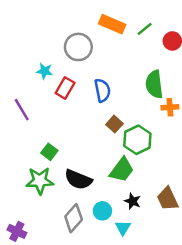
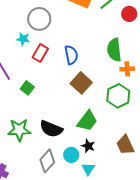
gray circle: (78, 47) -> (39, 19), moved
brown square: (114, 124) -> (81, 83), size x1.5
green hexagon: (137, 140) -> (118, 96), moved
green square: (49, 152) -> (27, 88), moved
black star: (133, 201) -> (88, 146), moved

